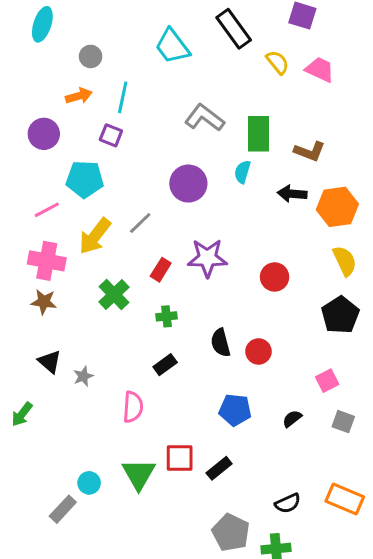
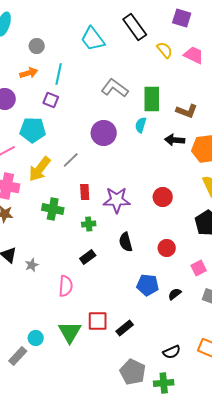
purple star: (207, 258) -> (117, 200), moved
red rectangle: (161, 270) -> (85, 192), turned -35
green cross: (114, 294) -> (53, 209), turned -35
red circle: (259, 351) -> (167, 248), moved
blue pentagon: (235, 410) -> (148, 285), moved

